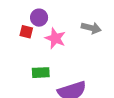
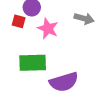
green rectangle: (41, 73) -> (33, 63), size x1.5

